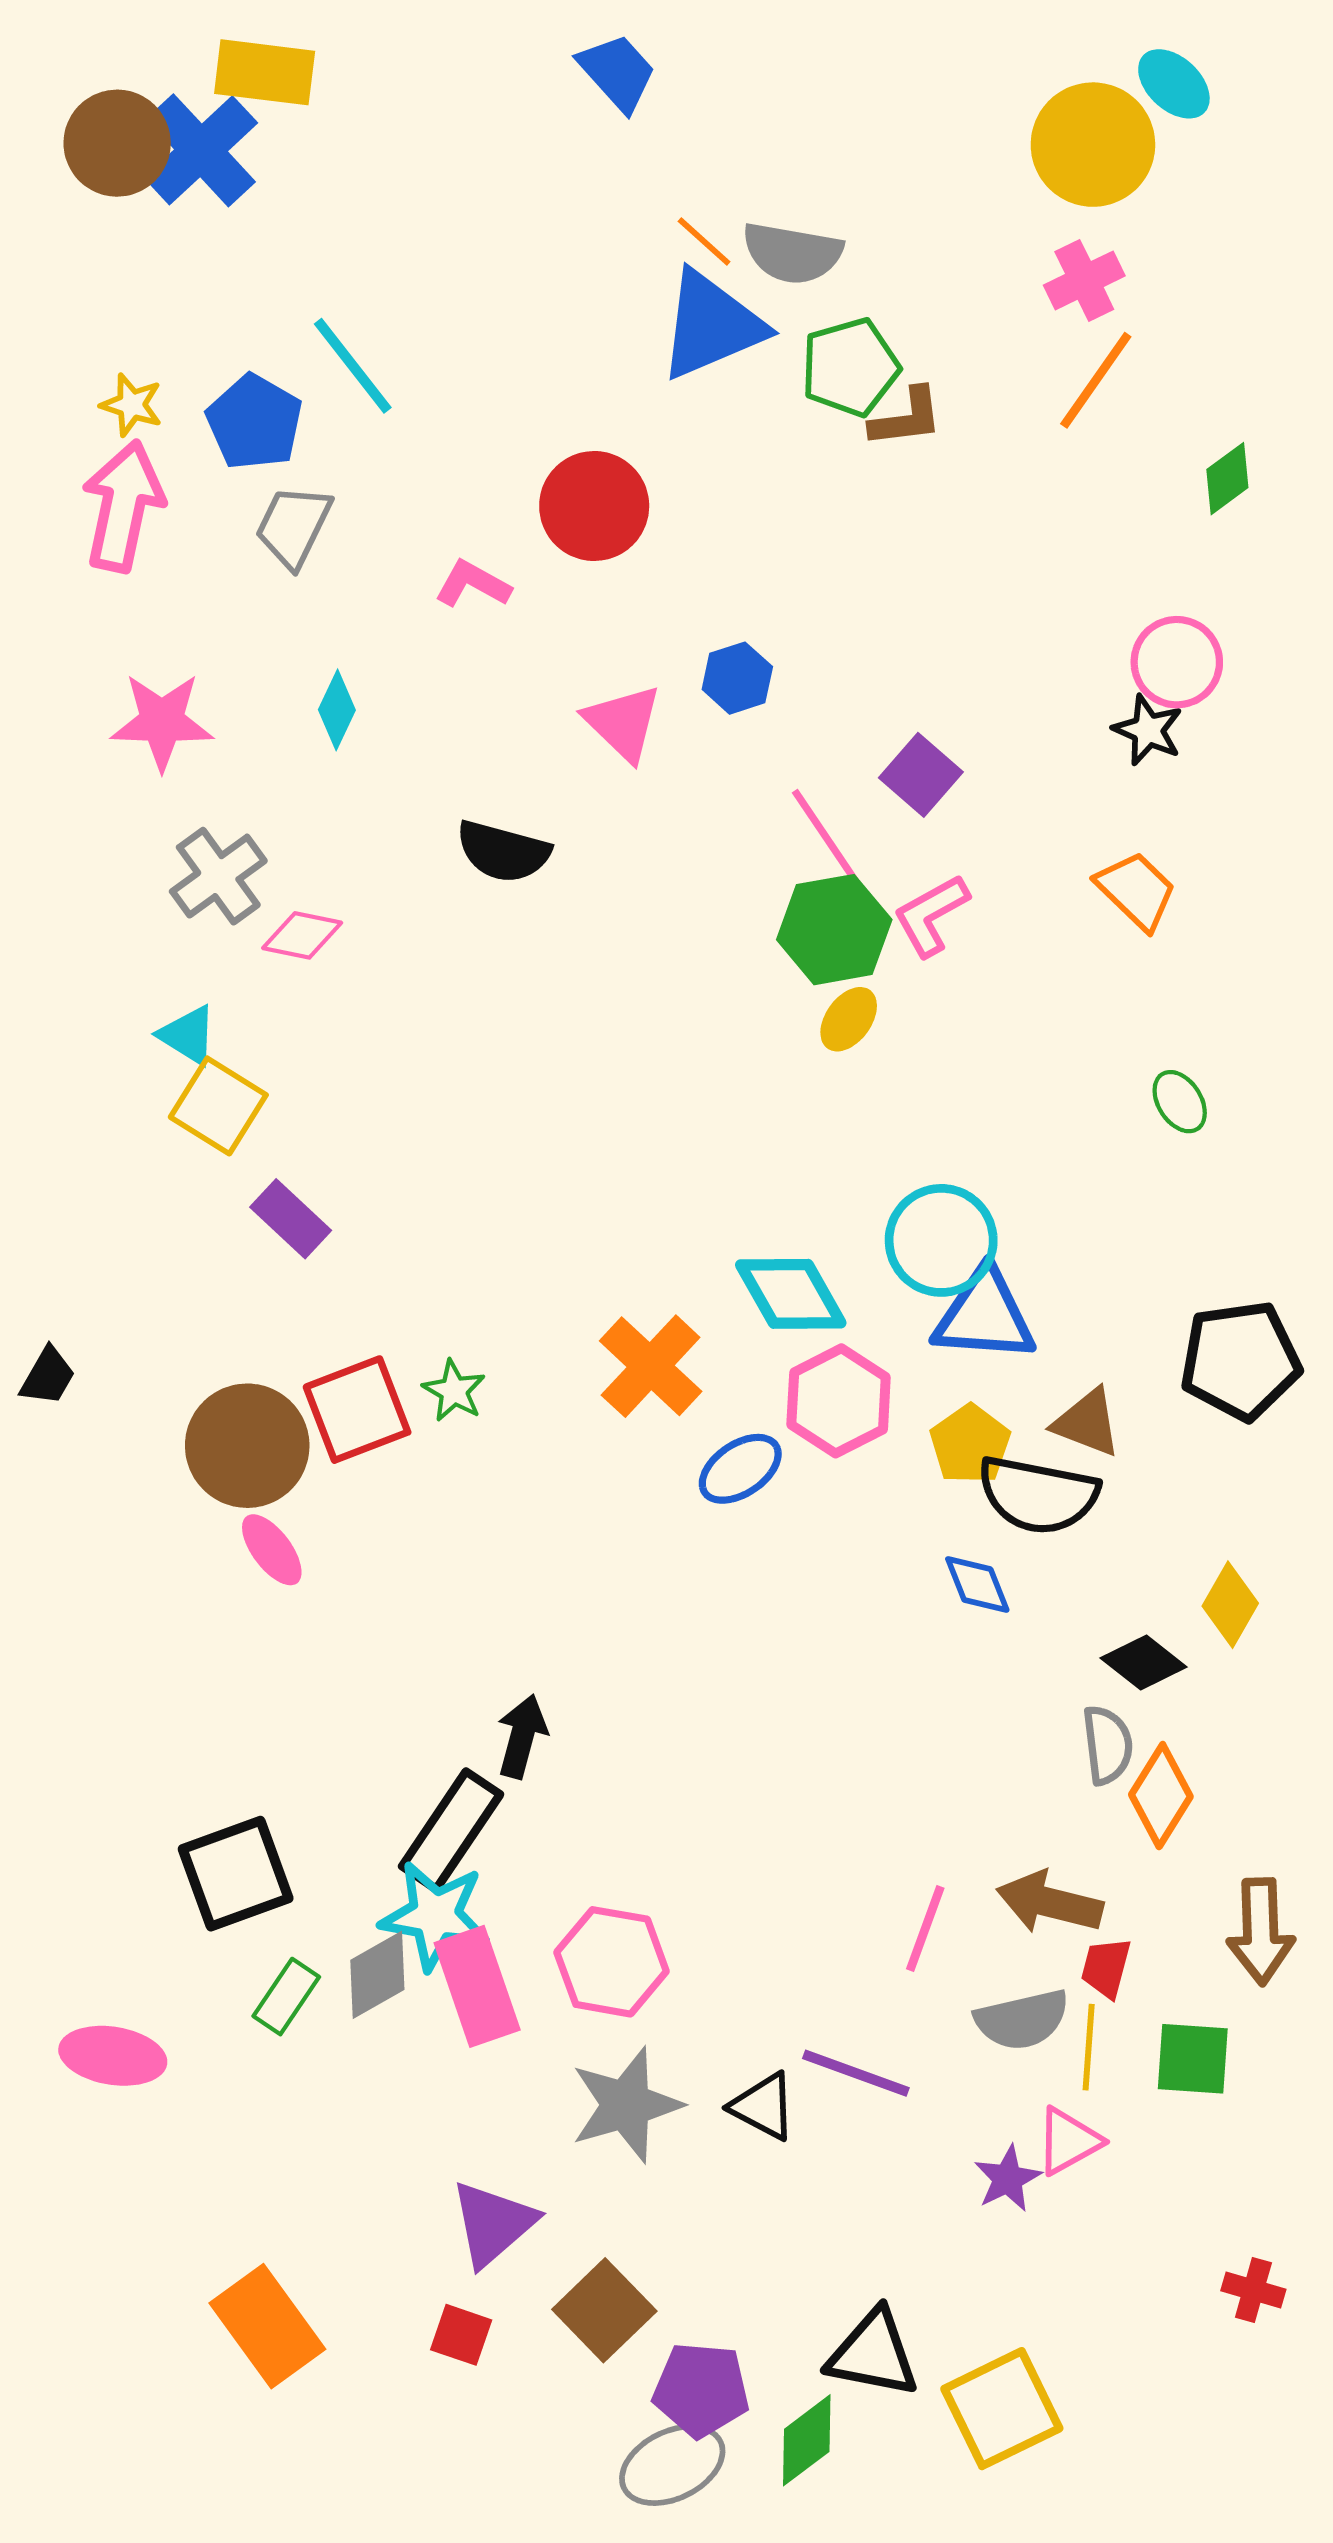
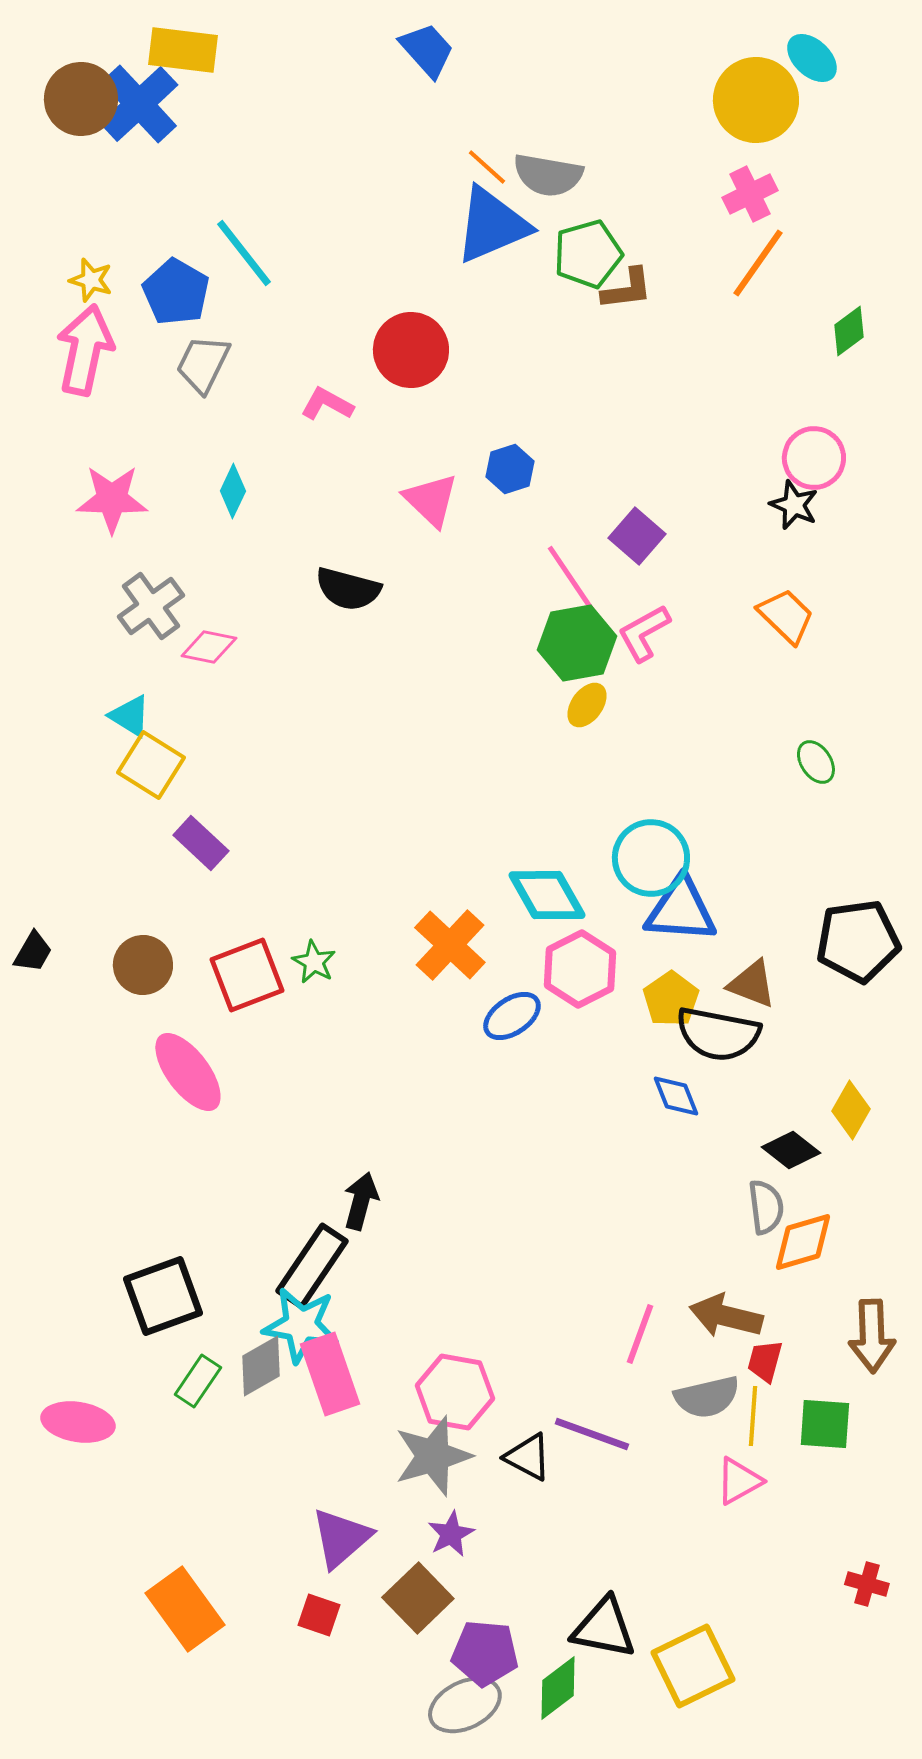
brown circle: (247, 1446) -> (143, 965), moved, size x0.7
pink ellipse: (272, 1550) -> (188, 1072), size x1.6
orange diamond: (1161, 1796) -> (803, 1242), turned 42
pink hexagon: (612, 1962) -> (455, 1392), moved
purple star: (1008, 2179) -> (451, 1534), moved

